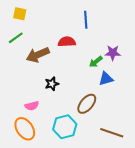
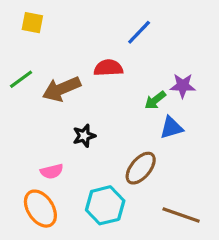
blue line: (86, 20) -> (139, 32), turned 48
green line: (16, 38) -> (21, 79), moved

